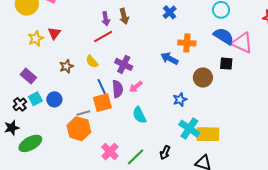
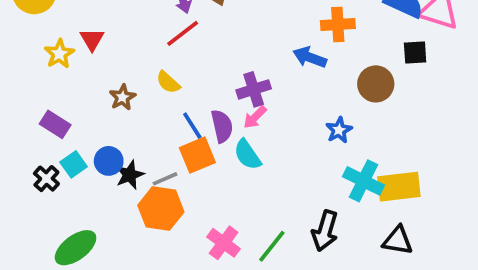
purple cross: (124, 64) -> (254, 89), moved, turned -36
cyan semicircle: (139, 115) -> (247, 155), moved
black star: (12, 128) -> (130, 175), moved
black arrow: (165, 152) -> (325, 231), size x1.5

